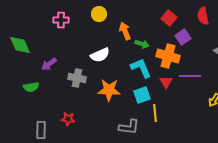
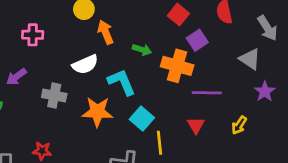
pink cross: (61, 20) -> (33, 35), moved
orange arrow: (125, 31) -> (105, 32), moved
cyan L-shape: (141, 68) -> (122, 82), moved
red triangle: (166, 82) -> (196, 125), moved
cyan square: (142, 95) -> (142, 118), turned -30

